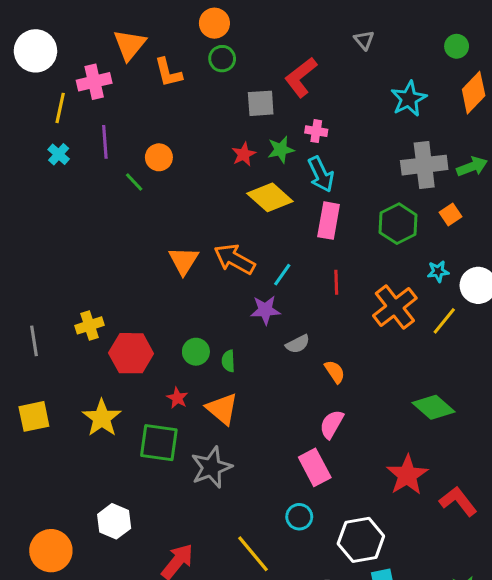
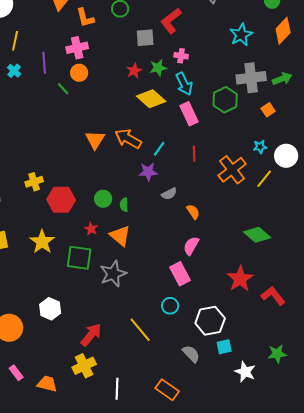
pink cross: (94, 82) -> (77, 48), moved
pink rectangle: (329, 221) -> (189, 114), turned -35
green hexagon: (398, 224) -> (225, 100), moved

